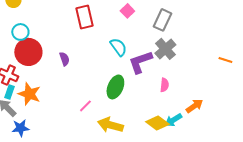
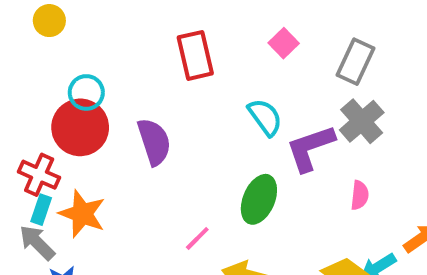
cyan circle: (20, 32) -> (86, 92), moved
purple semicircle: (64, 59) -> (154, 142), size x1.6

